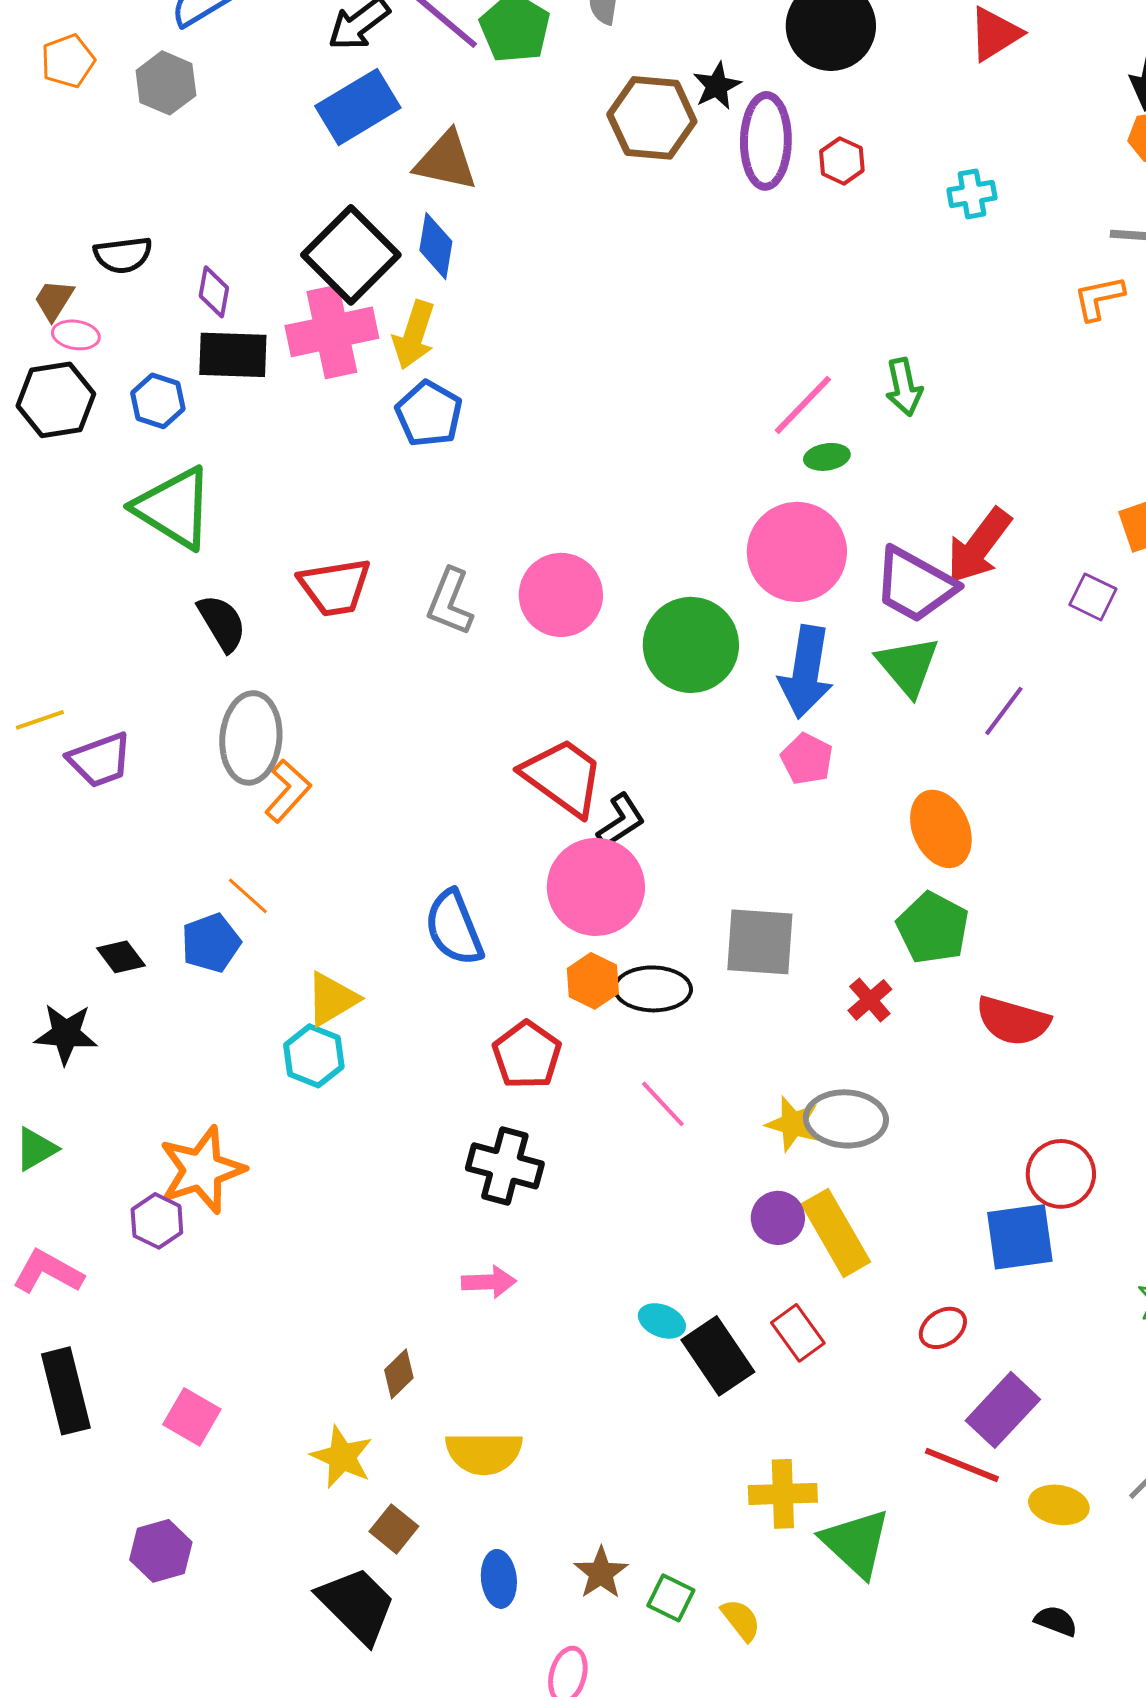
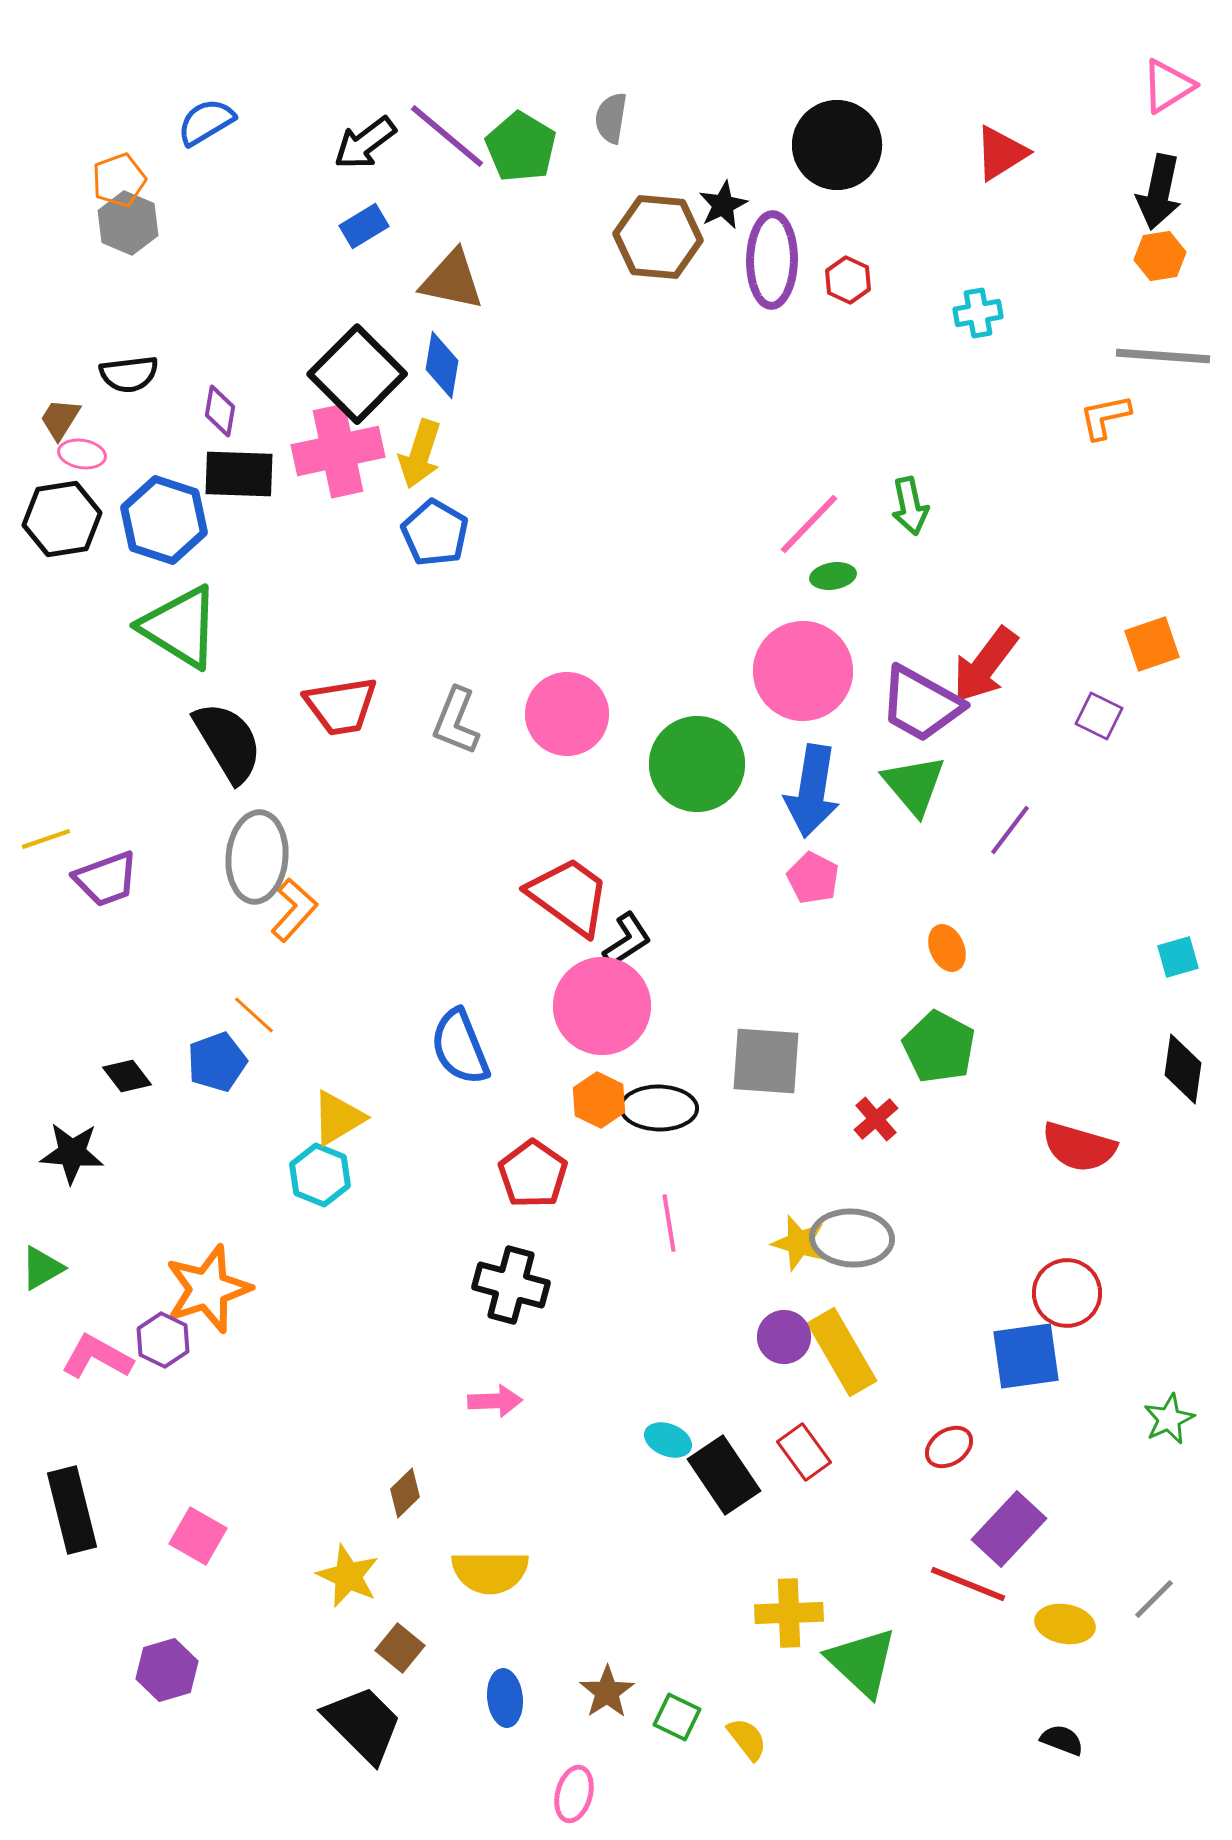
orange pentagon: (68, 61) -> (119, 180), moved
gray hexagon: (166, 83) -> (128, 223), moved
blue rectangle: (358, 107) -> (364, 226), size x0.6
blue hexagon: (158, 401) -> (164, 520), size x1.6
black semicircle: (222, 623) -> (228, 742), size x1.4
orange ellipse: (941, 829) -> (947, 948), size x0.6
red semicircle: (1013, 1021) -> (1079, 1147), moved
pink line: (663, 1104) -> (669, 1223), turned 34
pink L-shape: (48, 1272) -> (97, 1357), moved

